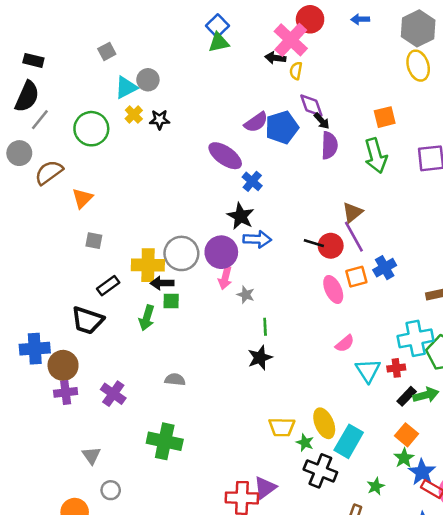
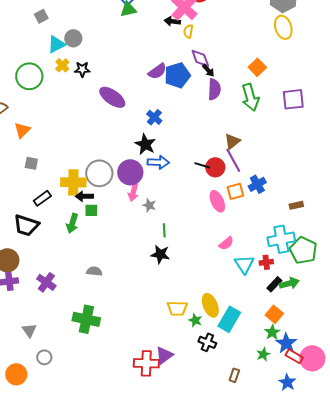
orange square: (385, 117) -> (257, 67), turned -30
purple ellipse: (225, 156) -> (112, 97), moved
black star: (260, 358) -> (160, 254), turned 30
black cross: (320, 471) -> (207, 342), size x0.7
green star: (376, 486) -> (263, 354), moved

